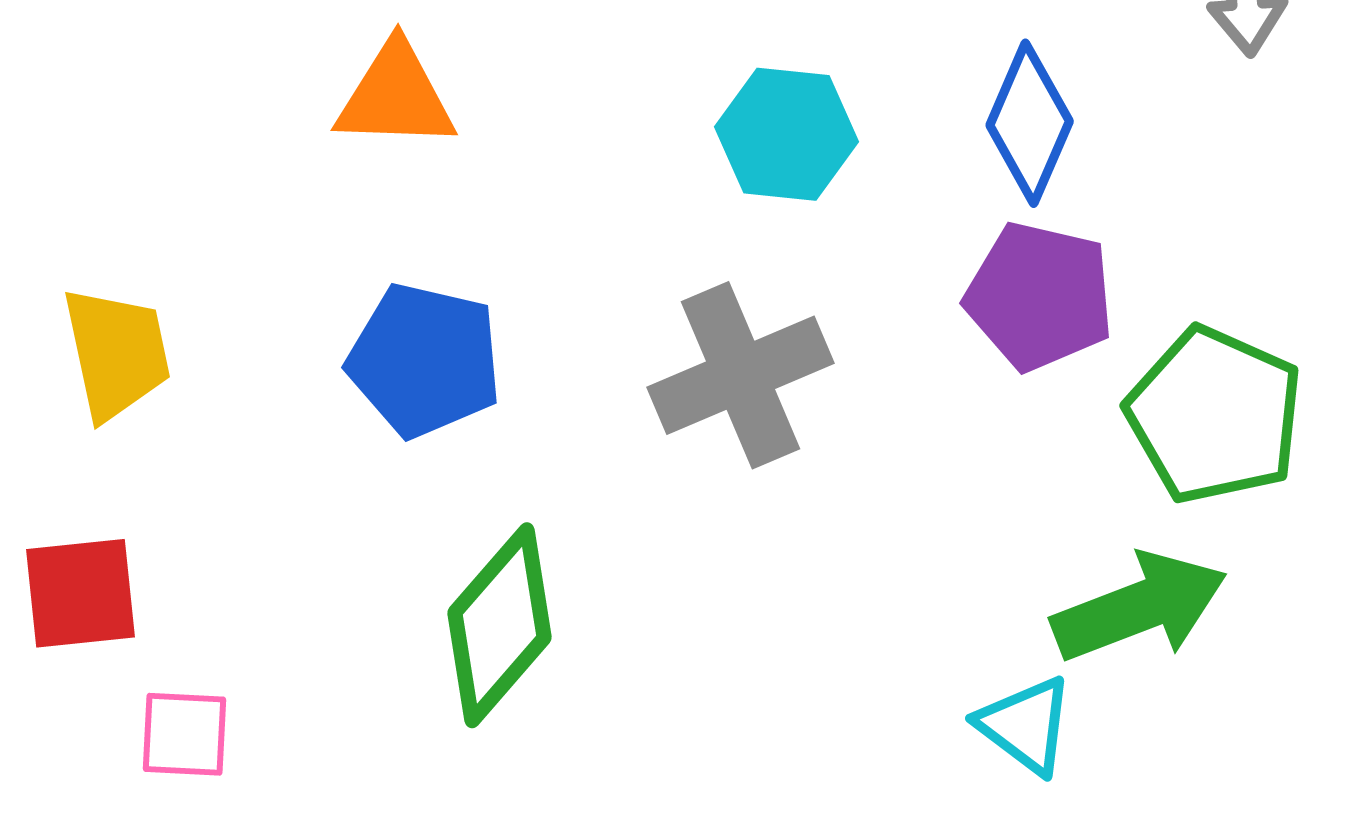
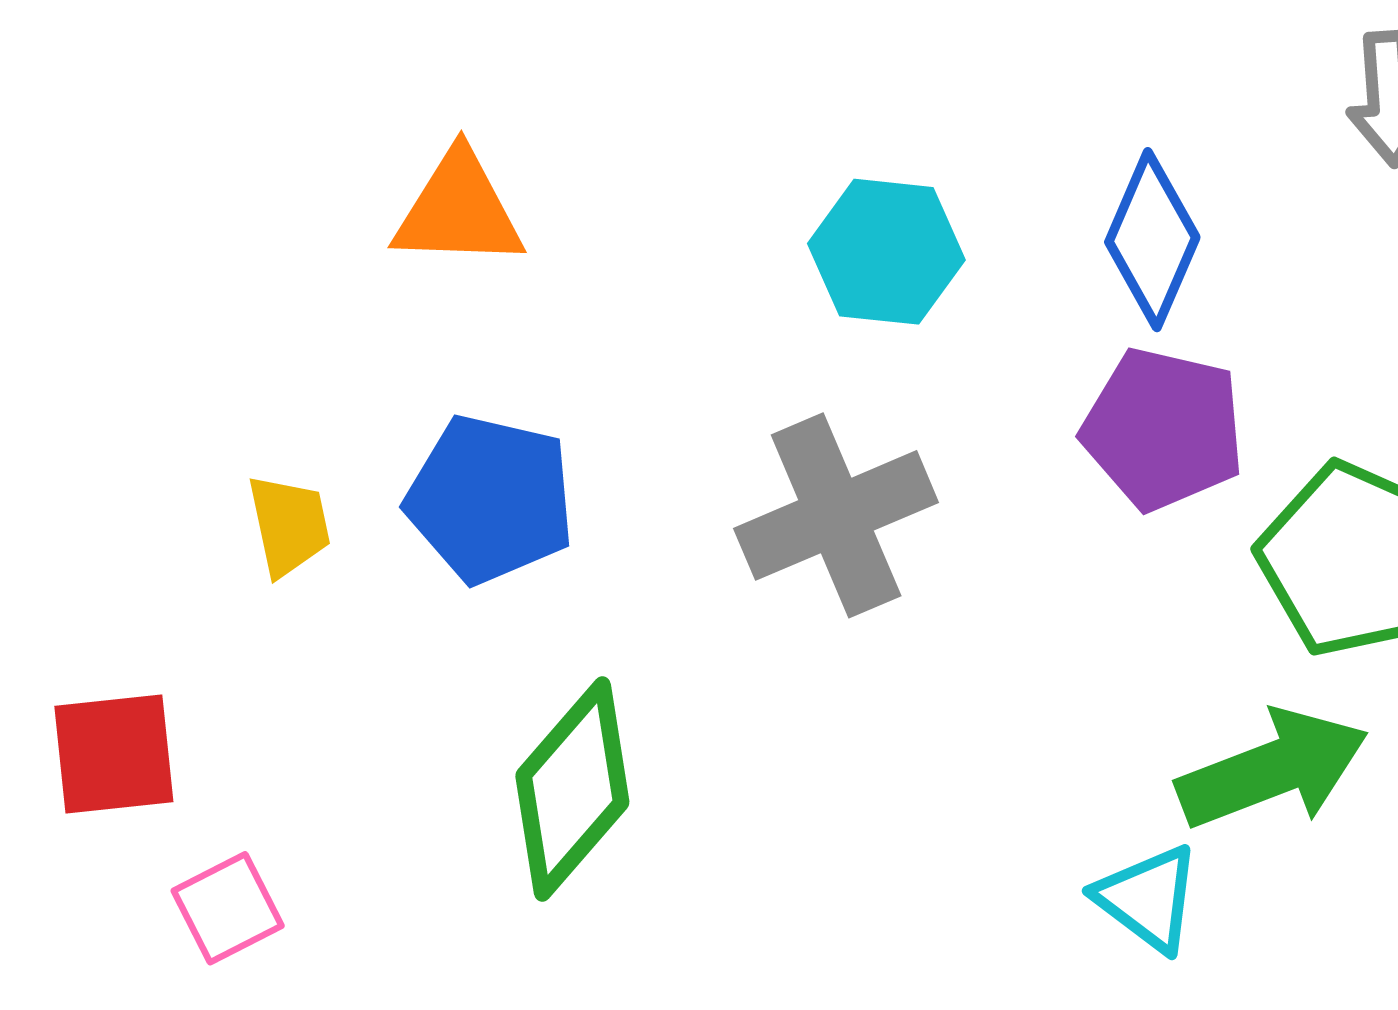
yellow trapezoid: (117, 353) -> (289, 525), moved, size x0.7
pink square: (185, 734) -> (228, 908), turned -30

